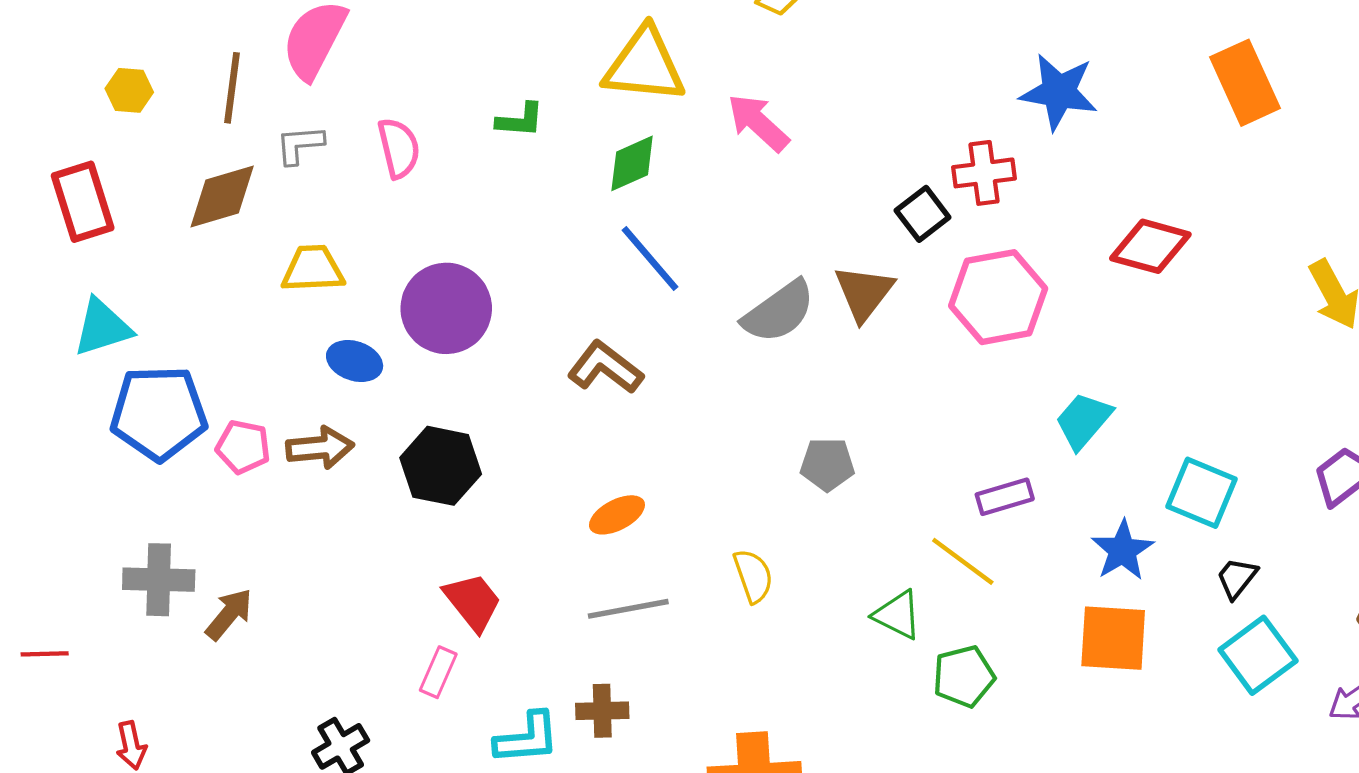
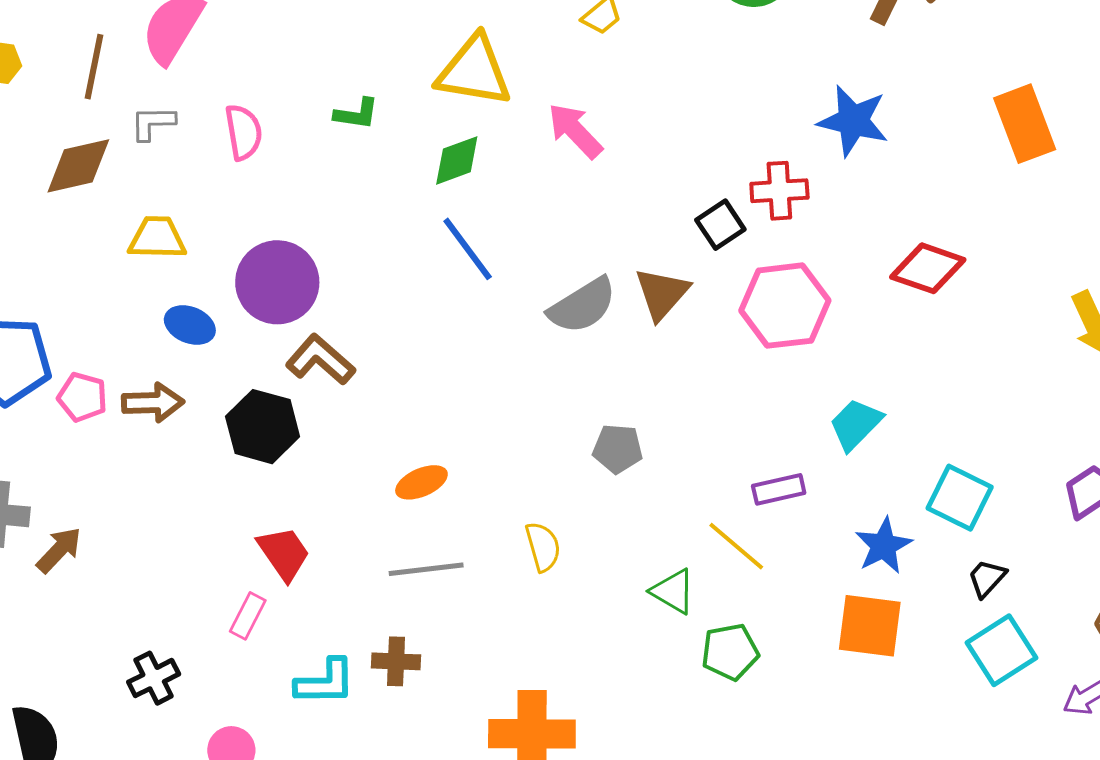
brown L-shape: (605, 367) -> (320, 360), moved

